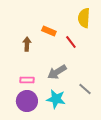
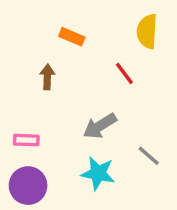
orange rectangle: (49, 31) -> (72, 37), moved
pink rectangle: (27, 80) -> (26, 140), moved
purple circle: (27, 101) -> (28, 186), moved

